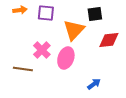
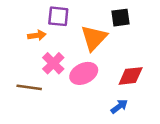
orange arrow: (20, 10) -> (37, 35), moved
red diamond: (109, 40) -> (131, 76), moved
pink ellipse: (66, 58) -> (84, 73), turned 45

